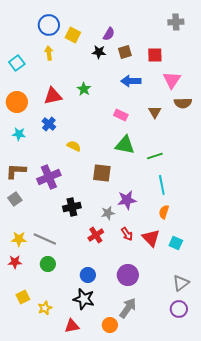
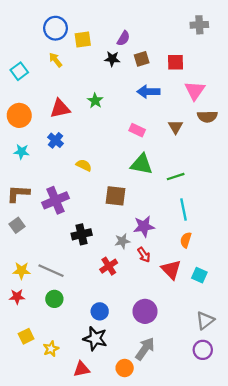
yellow square: (73, 35) -> (83, 40), turned -35
yellow arrow: (49, 53) -> (56, 60), turned -32
red arrow: (127, 234) -> (144, 255), moved

